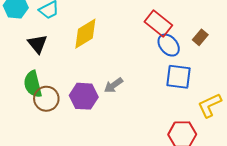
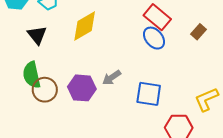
blue ellipse: (169, 45) -> (154, 38), moved
blue square: (178, 77) -> (149, 94), moved

